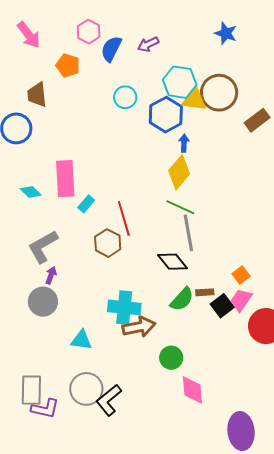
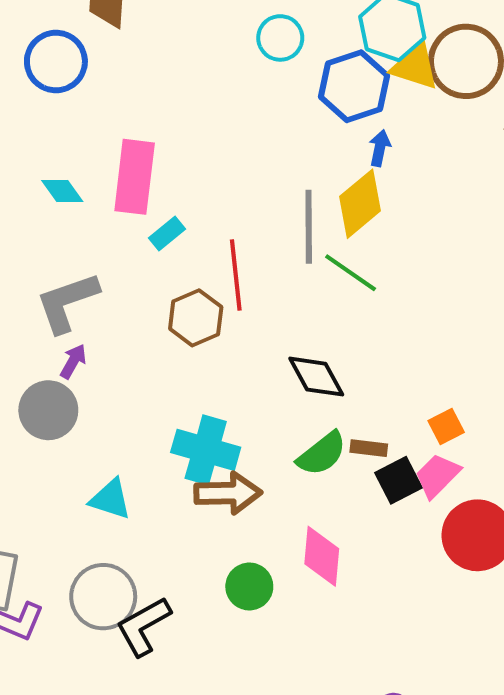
gray line: (188, 233) -> (309, 227), moved
green circle: (171, 358) -> (249, 586), moved
pink diamond: (192, 390) -> (322, 556), moved

